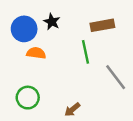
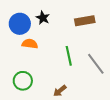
green line: (86, 52) -> (69, 56), moved

